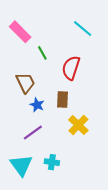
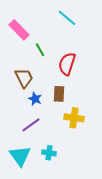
cyan line: (83, 29) -> (67, 18), moved
yellow cross: (78, 125) -> (74, 118), turned -36

